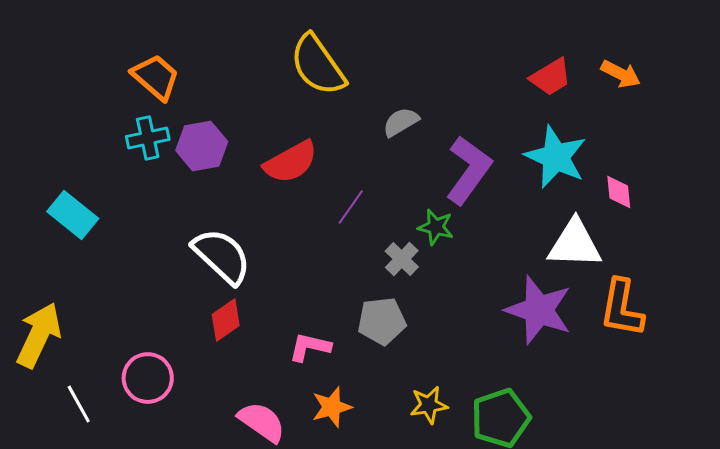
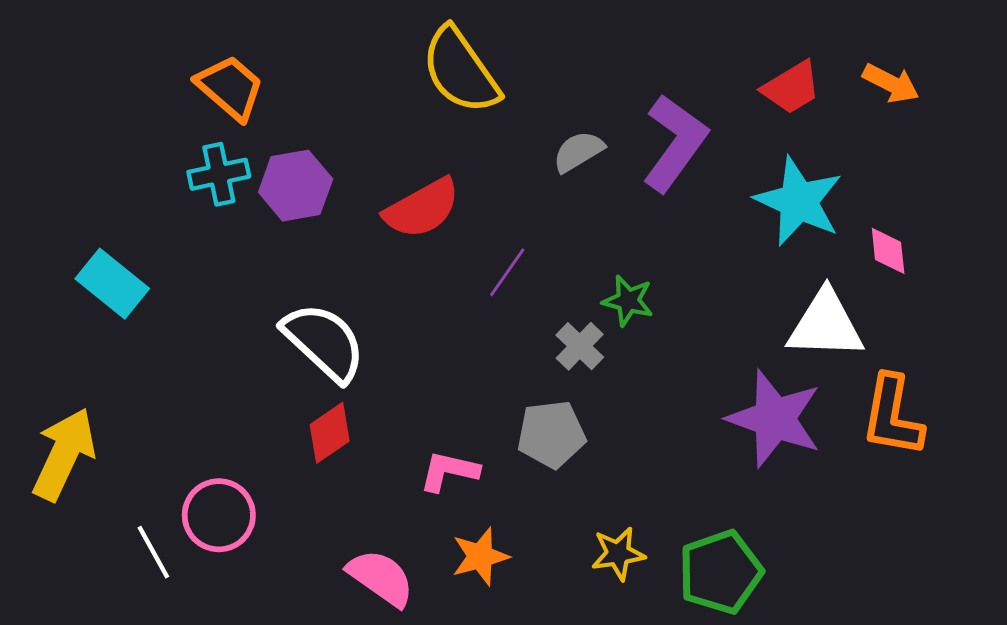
purple L-shape: (469, 170) -> (675, 143), moved
white line: (79, 404) -> (153, 552), moved

